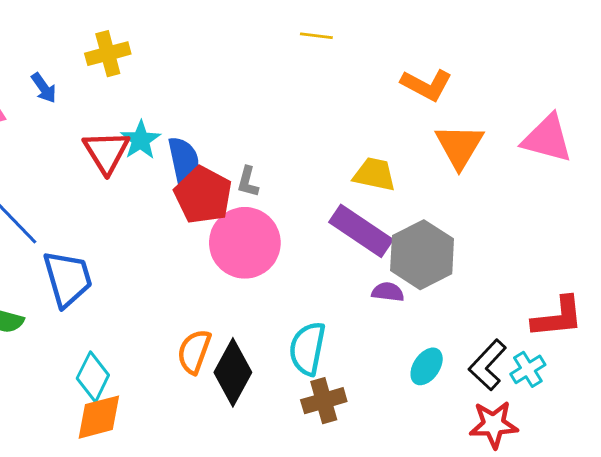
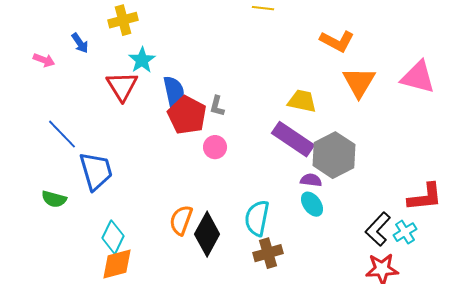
cyan star: (141, 140) -> (142, 60), moved
pink circle: (245, 243) -> (215, 147), size x0.5
cyan ellipse: (427, 366) -> (312, 204), moved, turned -70

